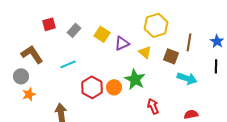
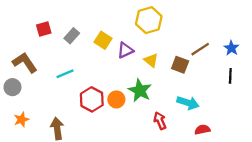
yellow hexagon: (156, 25) -> (149, 20), moved
brown line: (189, 42) -> (200, 49), turned 48
cyan arrow: (187, 78) -> (188, 103), moved
orange star: (29, 94) -> (21, 120), moved

